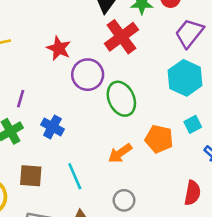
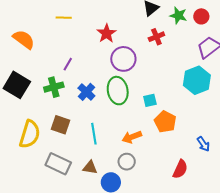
red cross: (121, 37) -> (156, 37), size x0.6
green ellipse: (121, 99) -> (118, 91), moved
cyan square: (193, 124) -> (150, 100), moved
orange arrow: (120, 153) -> (132, 137), moved

